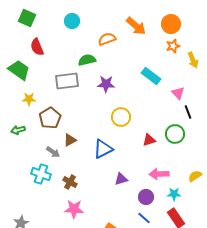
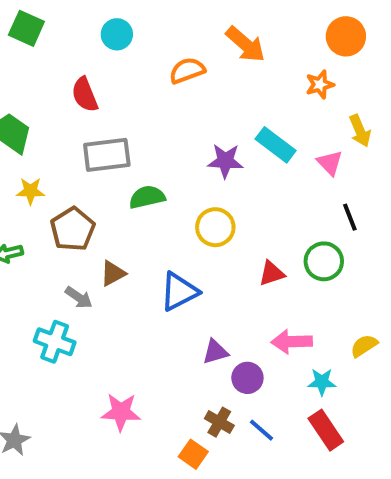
orange circle: (171, 24) -> (346, 36), moved
red semicircle: (37, 47) -> (85, 95), moved
green semicircle: (87, 60) -> (147, 197), moved
yellow arrow: (193, 60) -> (360, 131), moved
purple star: (106, 84) -> (225, 161), moved
pink triangle: (178, 93) -> (330, 163), moved
brown cross: (70, 182) -> (219, 422), moved
purple circle: (146, 197) -> (247, 378), moved

